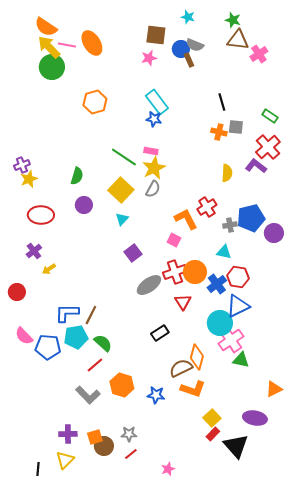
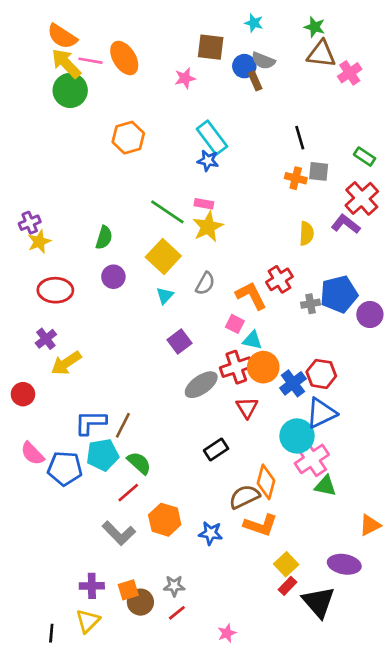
pink star: (149, 58) -> (185, 78), moved
gray semicircle: (153, 189) -> (205, 283), moved
cyan triangle: (224, 252) -> (252, 340), moved
yellow arrow: (49, 269) -> (66, 363), size x1.6

